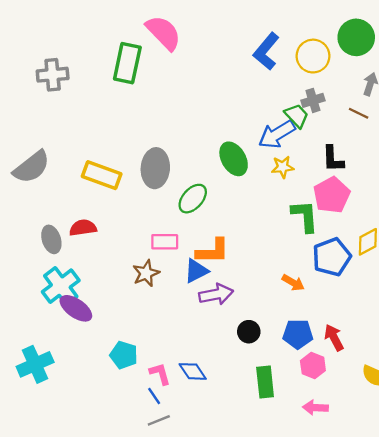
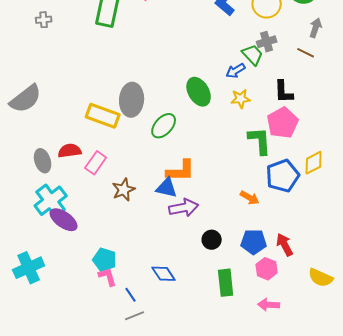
gray cross: (53, 75) -> (44, 20), size x0.6
blue arrow: (277, 134) -> (236, 71), size x0.6
yellow rectangle: (102, 175) -> (103, 116), moved
pink rectangle: (165, 242) -> (96, 163), moved, turned -55
blue triangle: (196, 271) -> (167, 188), turned 40
pink L-shape: (160, 374) -> (108, 277), moved

